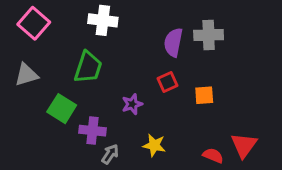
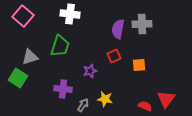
gray triangle: (26, 75) -> (30, 57), moved
green square: (62, 109) -> (18, 78), moved
gray arrow: (110, 154) -> (83, 105), moved

